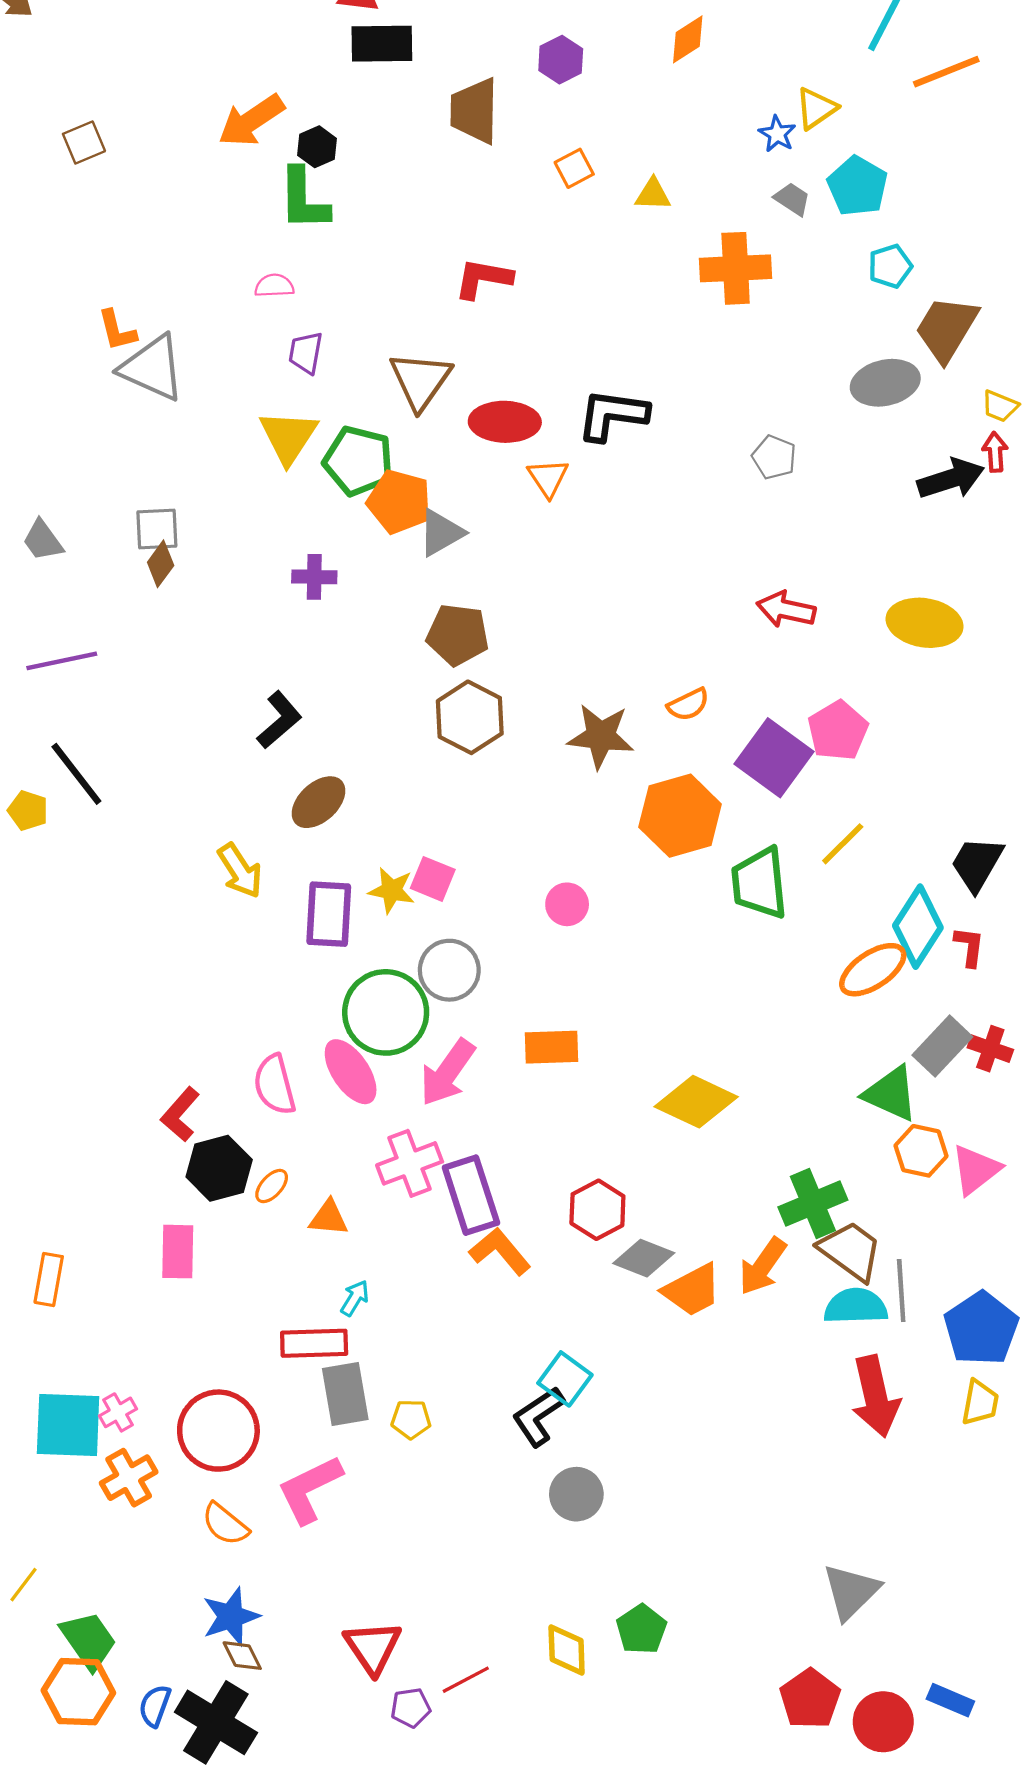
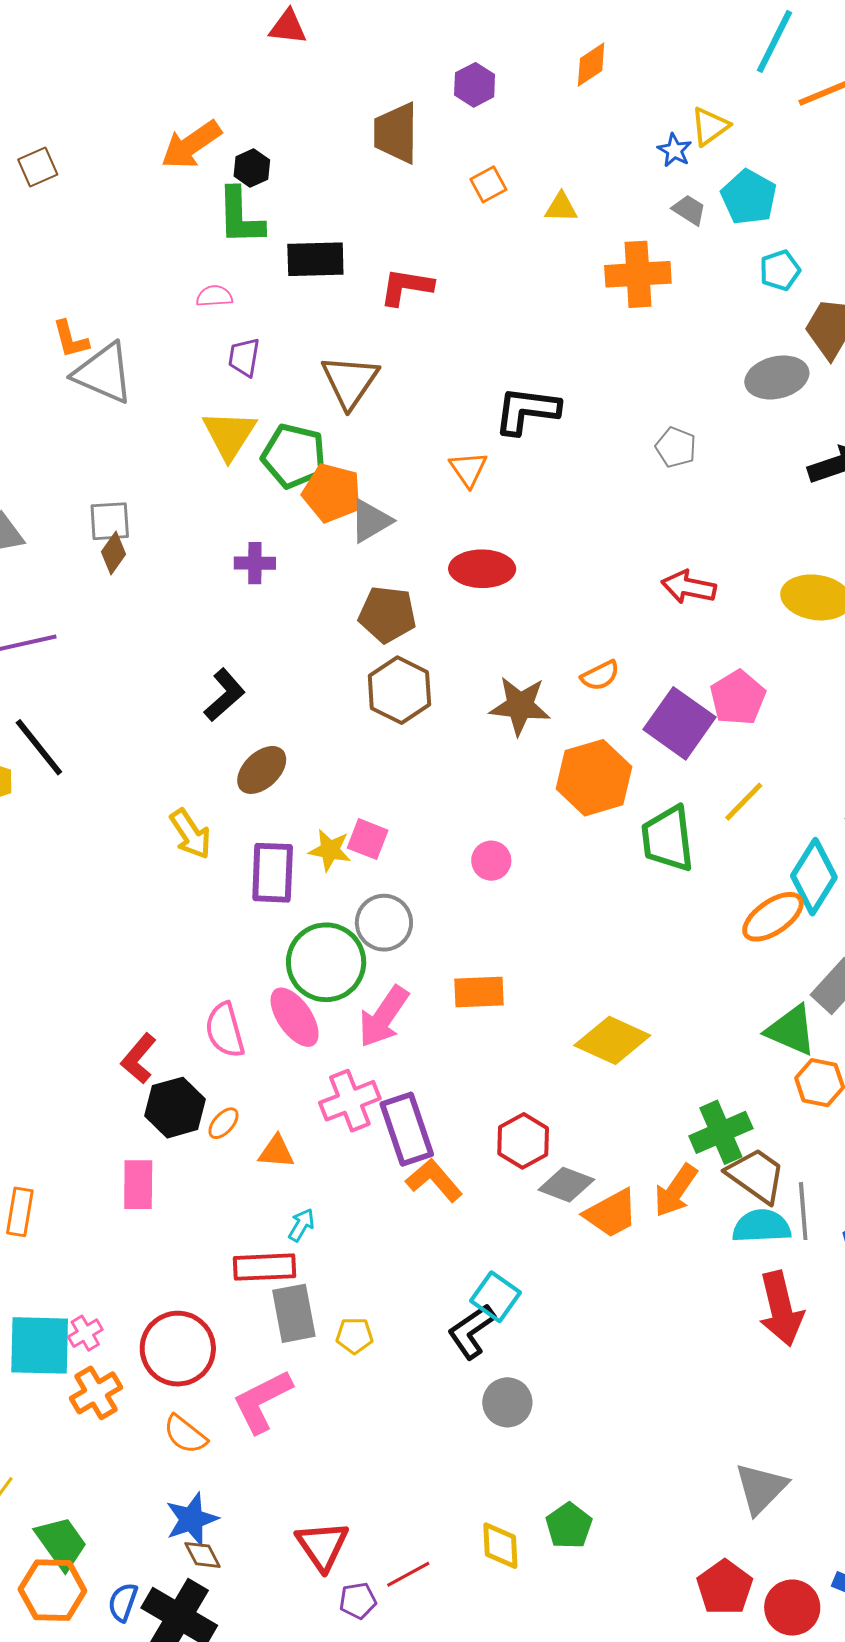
black rectangle: (382, 44) -> (315, 259), moved
red ellipse: (505, 422) -> (482, 569), moved

